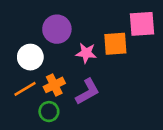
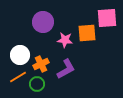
white circle: (30, 57) -> (20, 55), moved
orange line: (25, 89) -> (18, 77), moved

